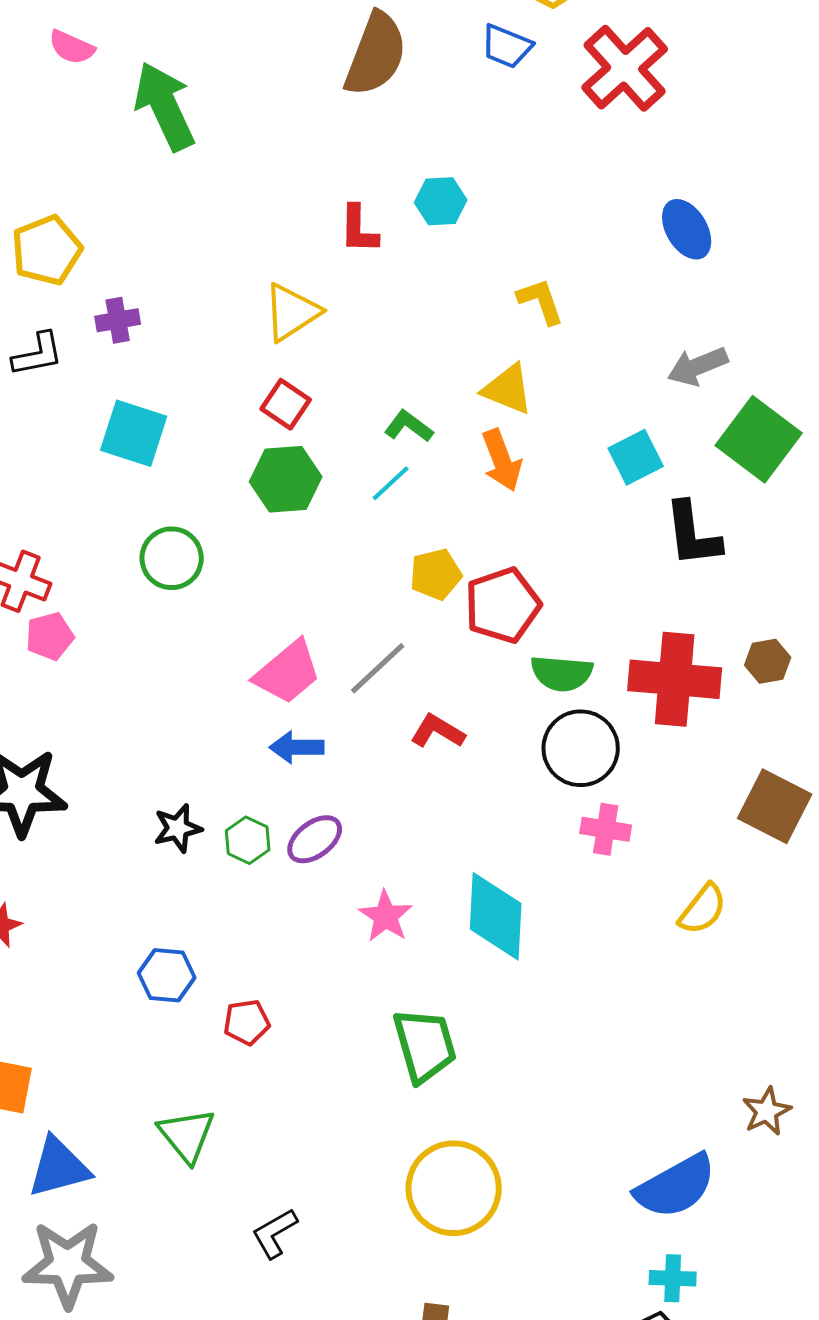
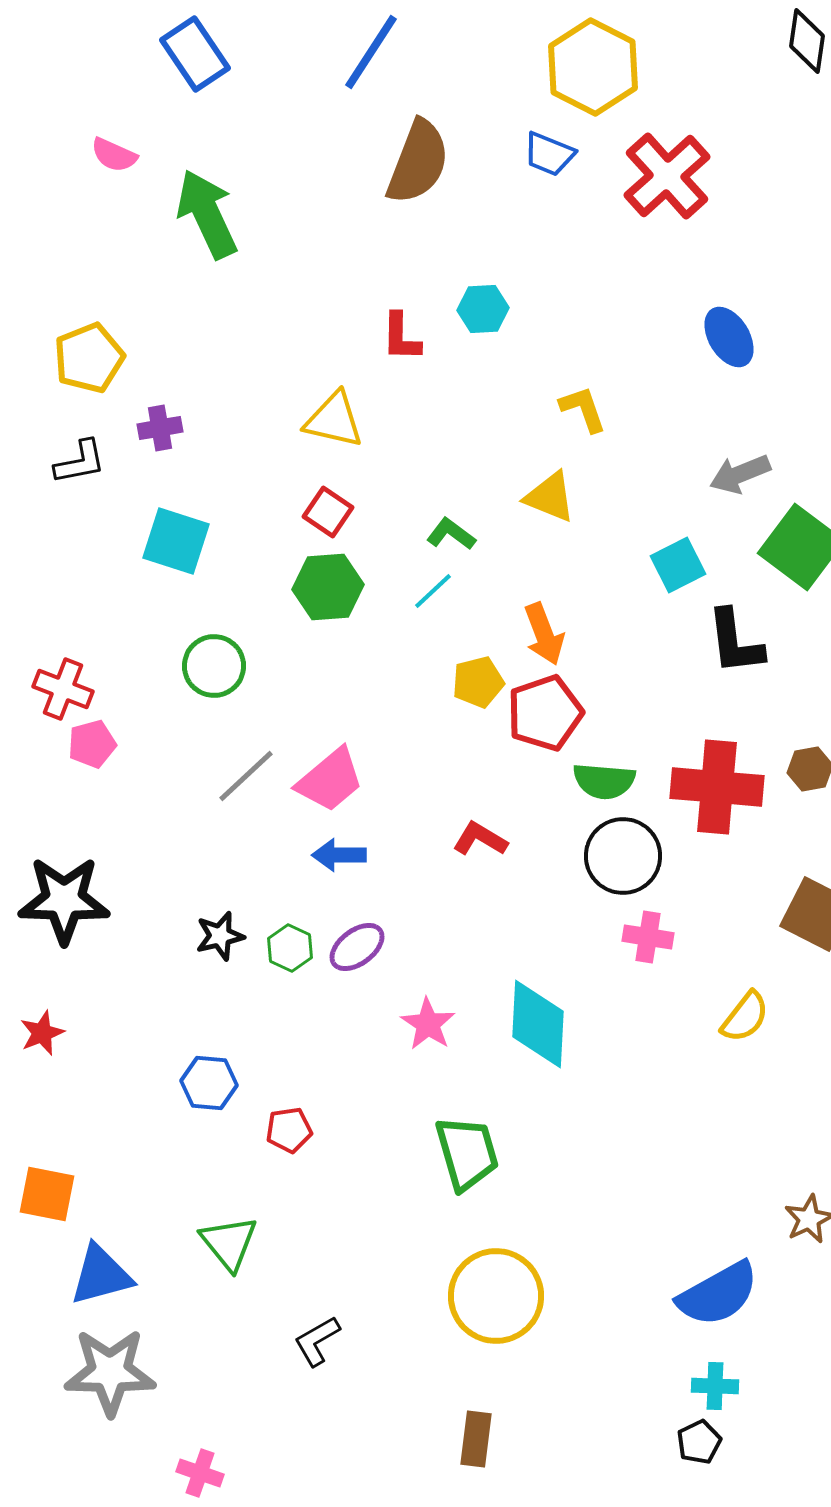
yellow triangle: (292, 312) -> (334, 420), turned 46
orange arrow: (502, 460) -> (544, 634), moved
gray line: (378, 668) -> (246, 776), moved

